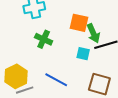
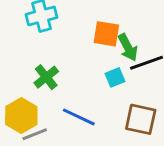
green cross: (44, 39) -> (46, 77), moved, turned 30
cyan square: (83, 54) -> (115, 77), turned -32

